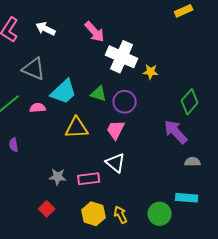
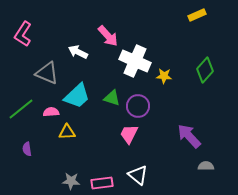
white arrow: (46, 29) -> (78, 52), moved
green diamond: (190, 102) -> (205, 70), moved
yellow triangle: (77, 128) -> (67, 132), moved, size x0.7
white triangle: (116, 163) -> (138, 175), moved

